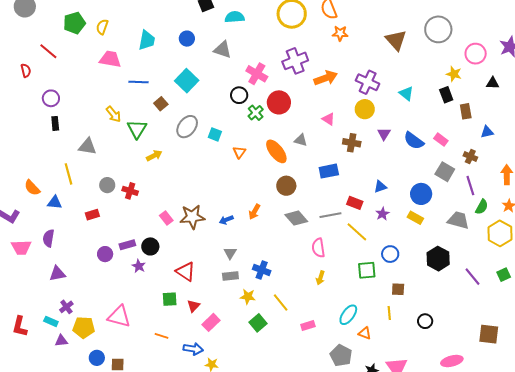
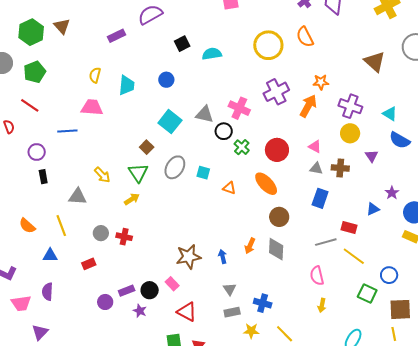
green pentagon: (74, 23) -> (35, 72), moved
yellow semicircle: (102, 27) -> (95, 75), moved
orange star: (340, 33) -> (321, 82), moved
gray triangle: (223, 50) -> (205, 114), moved
orange arrow: (326, 78) -> (308, 106), turned -35
blue line: (138, 82) -> (67, 131), moved
red circle: (279, 102) -> (277, 150), moved
yellow arrow: (113, 114) -> (102, 175), moved
green triangle: (137, 129) -> (138, 173), moved
gray triangle: (301, 140) -> (316, 168), moved
blue semicircle: (414, 141) -> (400, 140), moved
orange triangle: (239, 152) -> (229, 188), turned -40
yellow arrow: (154, 156) -> (132, 199), moved
blue rectangle: (329, 171) -> (320, 198), turned -54
orange semicircle: (32, 188) -> (27, 226), moved
purple star: (382, 214) -> (392, 193), moved
pink rectangle: (166, 218) -> (172, 284), moved
gray diamond: (296, 218) -> (276, 249), moved, turned 50
blue arrow: (226, 220) -> (223, 257), turned 104
green square: (367, 270) -> (367, 294), turned 36
purple triangle: (57, 274) -> (40, 332), moved, turned -30
brown square: (398, 289) -> (400, 309), size x1.6

